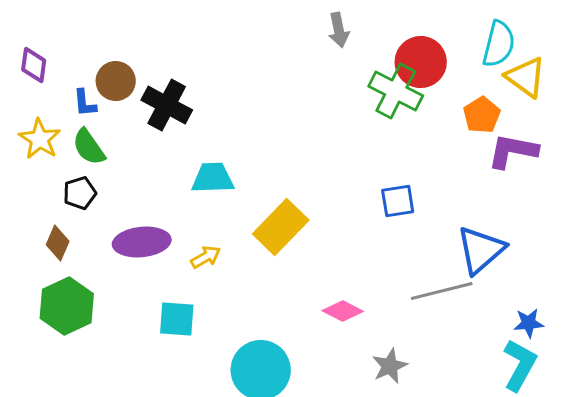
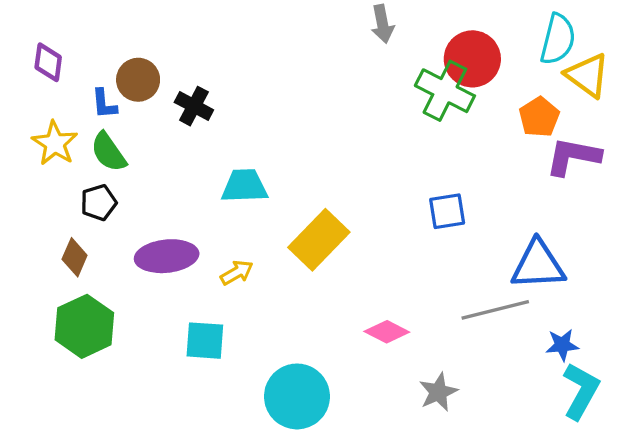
black cross: (167, 105) -> (194, 106), size x0.7
blue triangle: (481, 250) -> (538, 265), turned 38
blue star: (529, 323) -> (562, 345), moved

